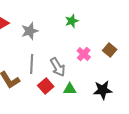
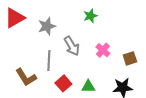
brown square: (110, 50) -> (130, 58), moved, turned 32
gray arrow: (58, 67) -> (72, 46), moved

